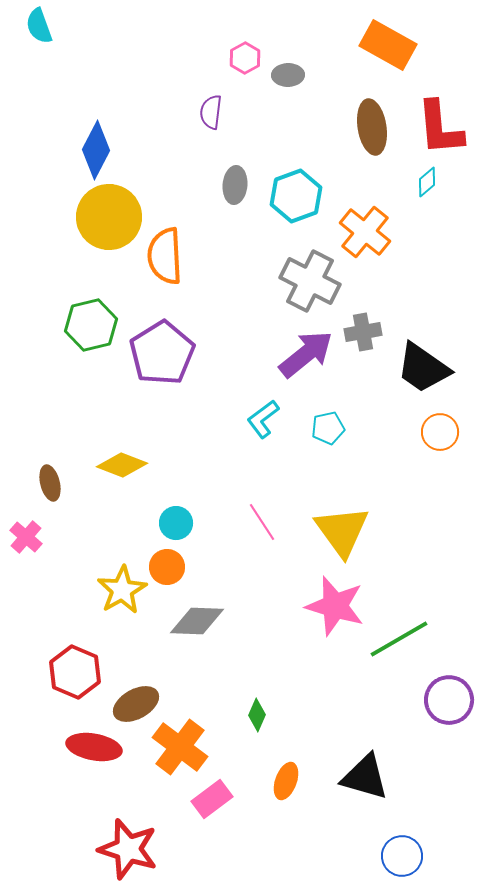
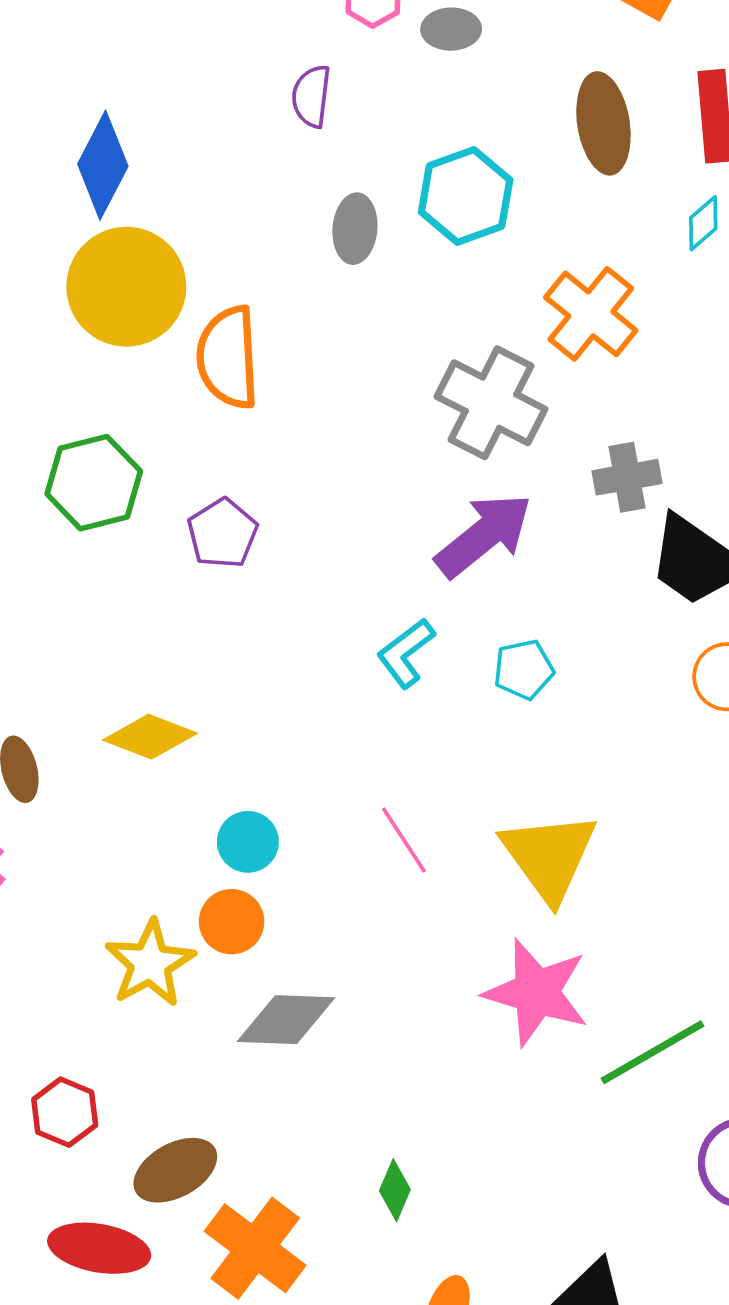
cyan hexagon: (296, 196) -> (466, 196), moved
gray cross: (363, 332) -> (627, 477), moved
purple pentagon: (162, 353) -> (223, 533), size x0.6
red hexagon: (75, 672) -> (65, 1112), size x0.7

